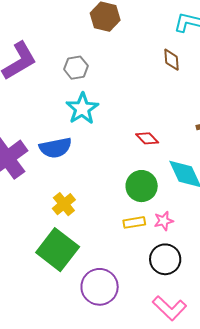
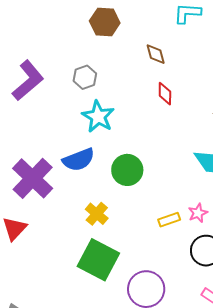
brown diamond: (172, 60) -> (156, 54), moved
red diamond: (147, 138) -> (165, 94), moved, turned 55
green circle: (142, 186) -> (127, 170), moved

